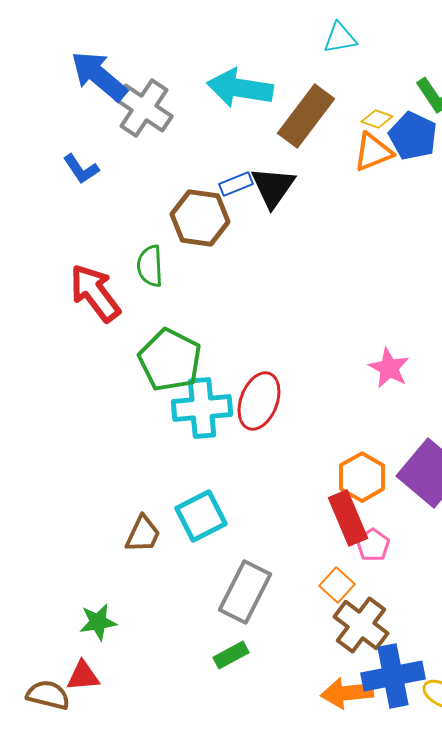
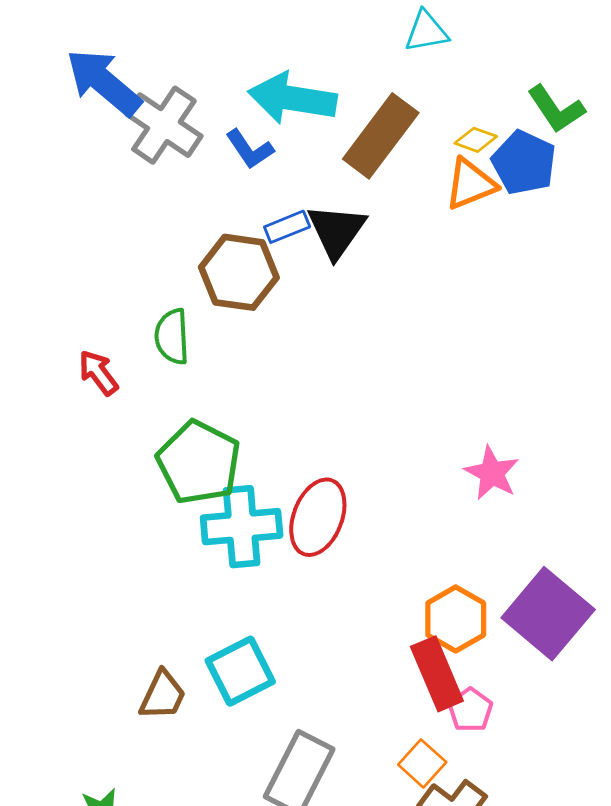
blue L-shape: (81, 169) -> (250, 149), moved
red arrow: (95, 293) -> (98, 373), size x0.6

